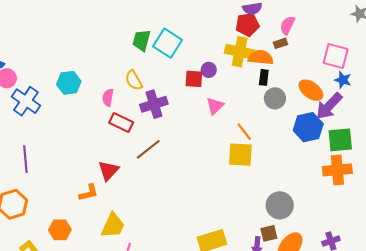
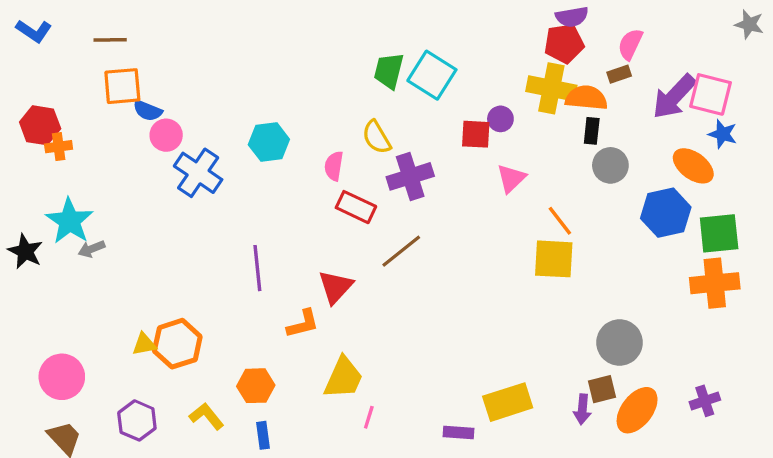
orange ellipse: (311, 90) -> (693, 166), moved
purple arrow: (329, 106) -> (674, 97), moved
purple line: (25, 159) -> (257, 268), moved

